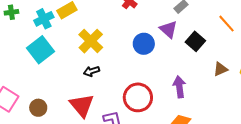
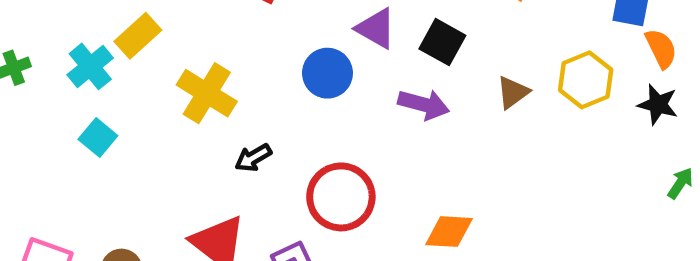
cyan square: (41, 50) -> (98, 138), size x0.6
black arrow: (91, 71) -> (253, 158), moved
purple arrow: (179, 87) -> (424, 104), moved, turned 125

